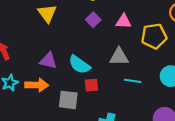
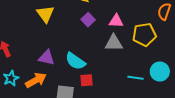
gray triangle: (119, 57) -> (114, 43), moved
cyan line: (133, 81) -> (135, 78), moved
orange arrow: (37, 85) -> (36, 80), turned -30

